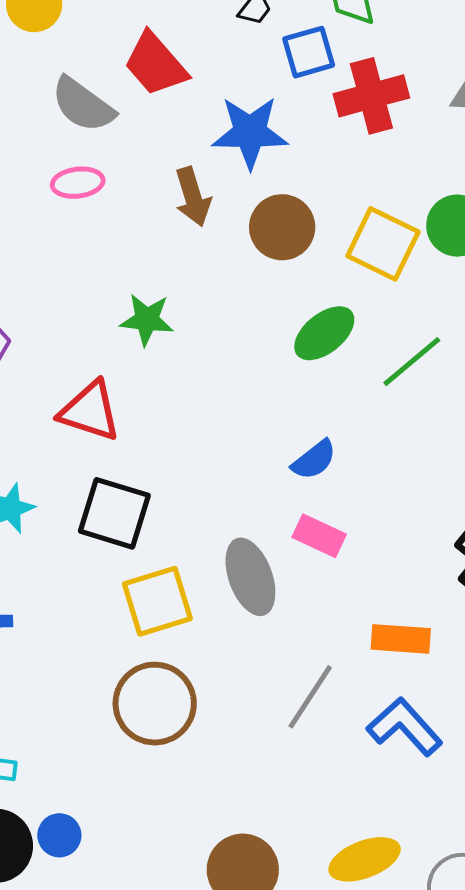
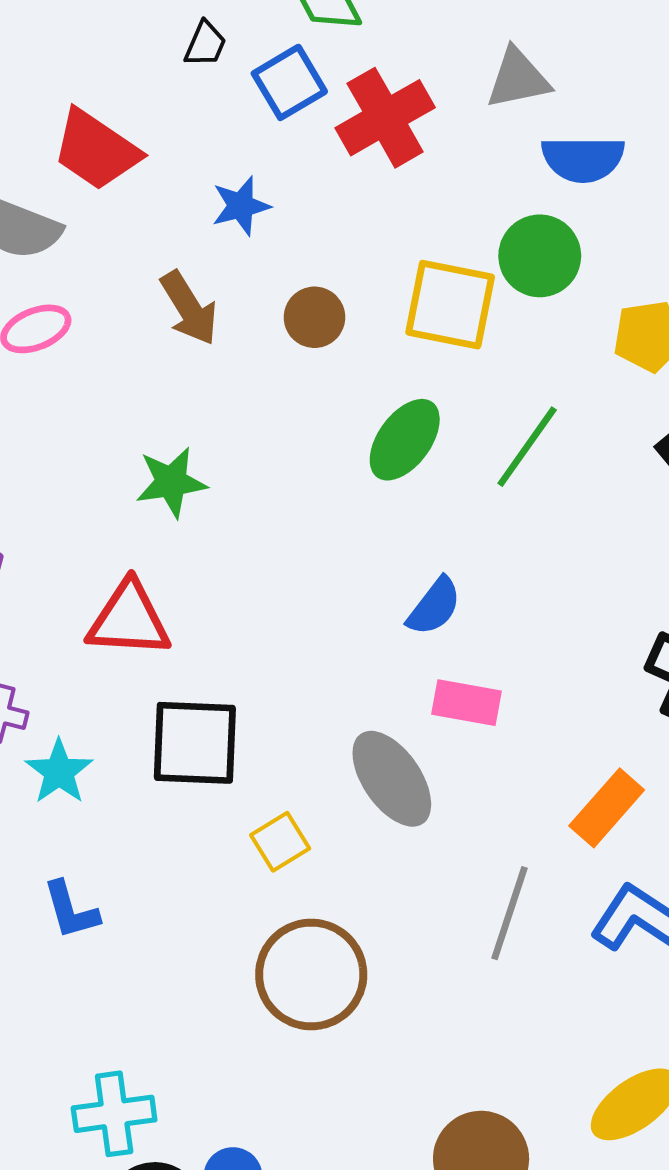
blue star: (250, 132) -> (241, 206), size x0.6
brown circle: (282, 227) -> (314, 317), size x0.7
yellow square: (157, 601) -> (280, 842), size x0.6
orange rectangle: (401, 639) -> (607, 808), turned -38

